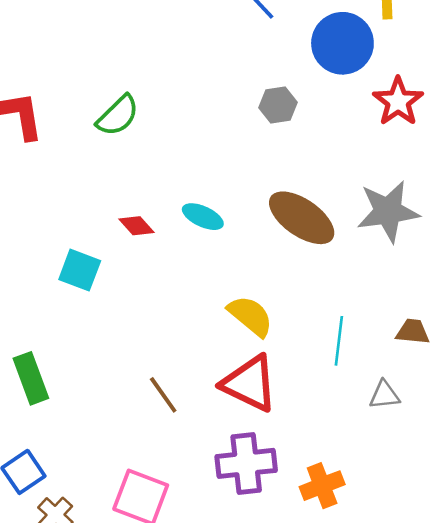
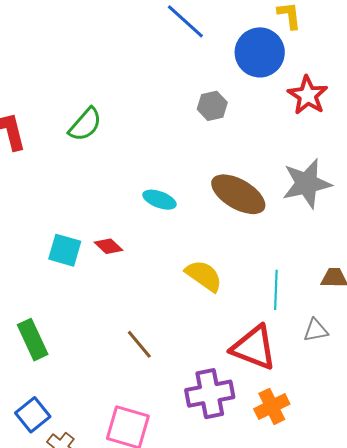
red diamond: (136, 226) -> (109, 246), moved
red triangle: (250, 383) -> (254, 348), moved

